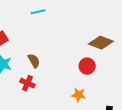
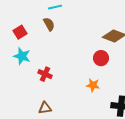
brown semicircle: (34, 61) -> (49, 24), moved

